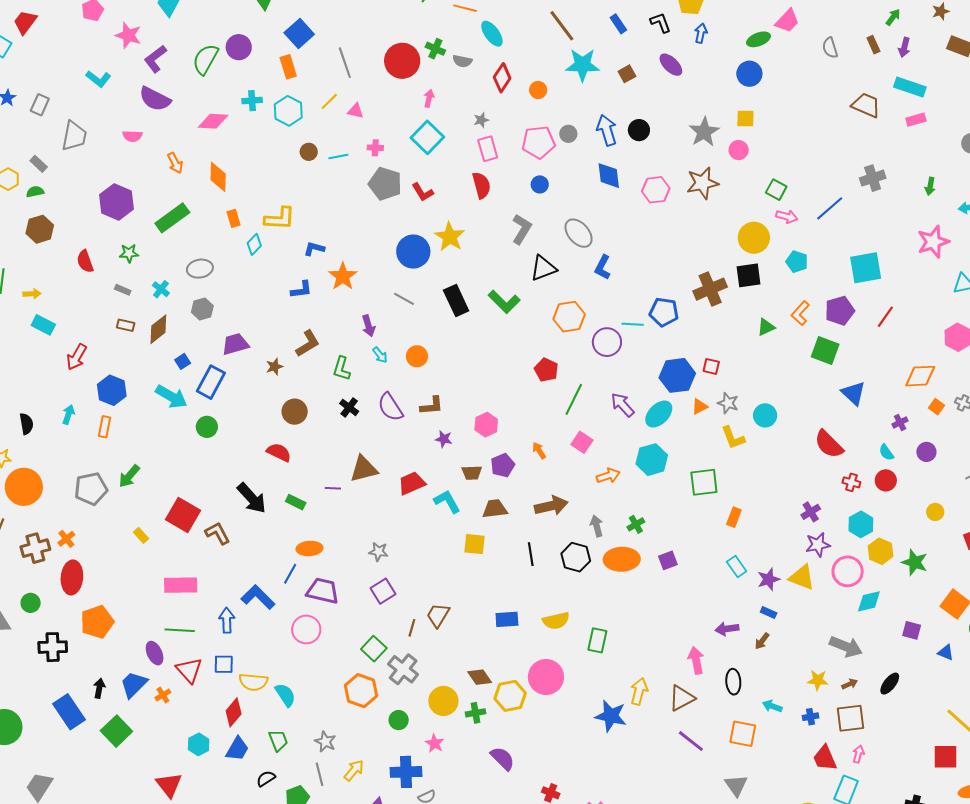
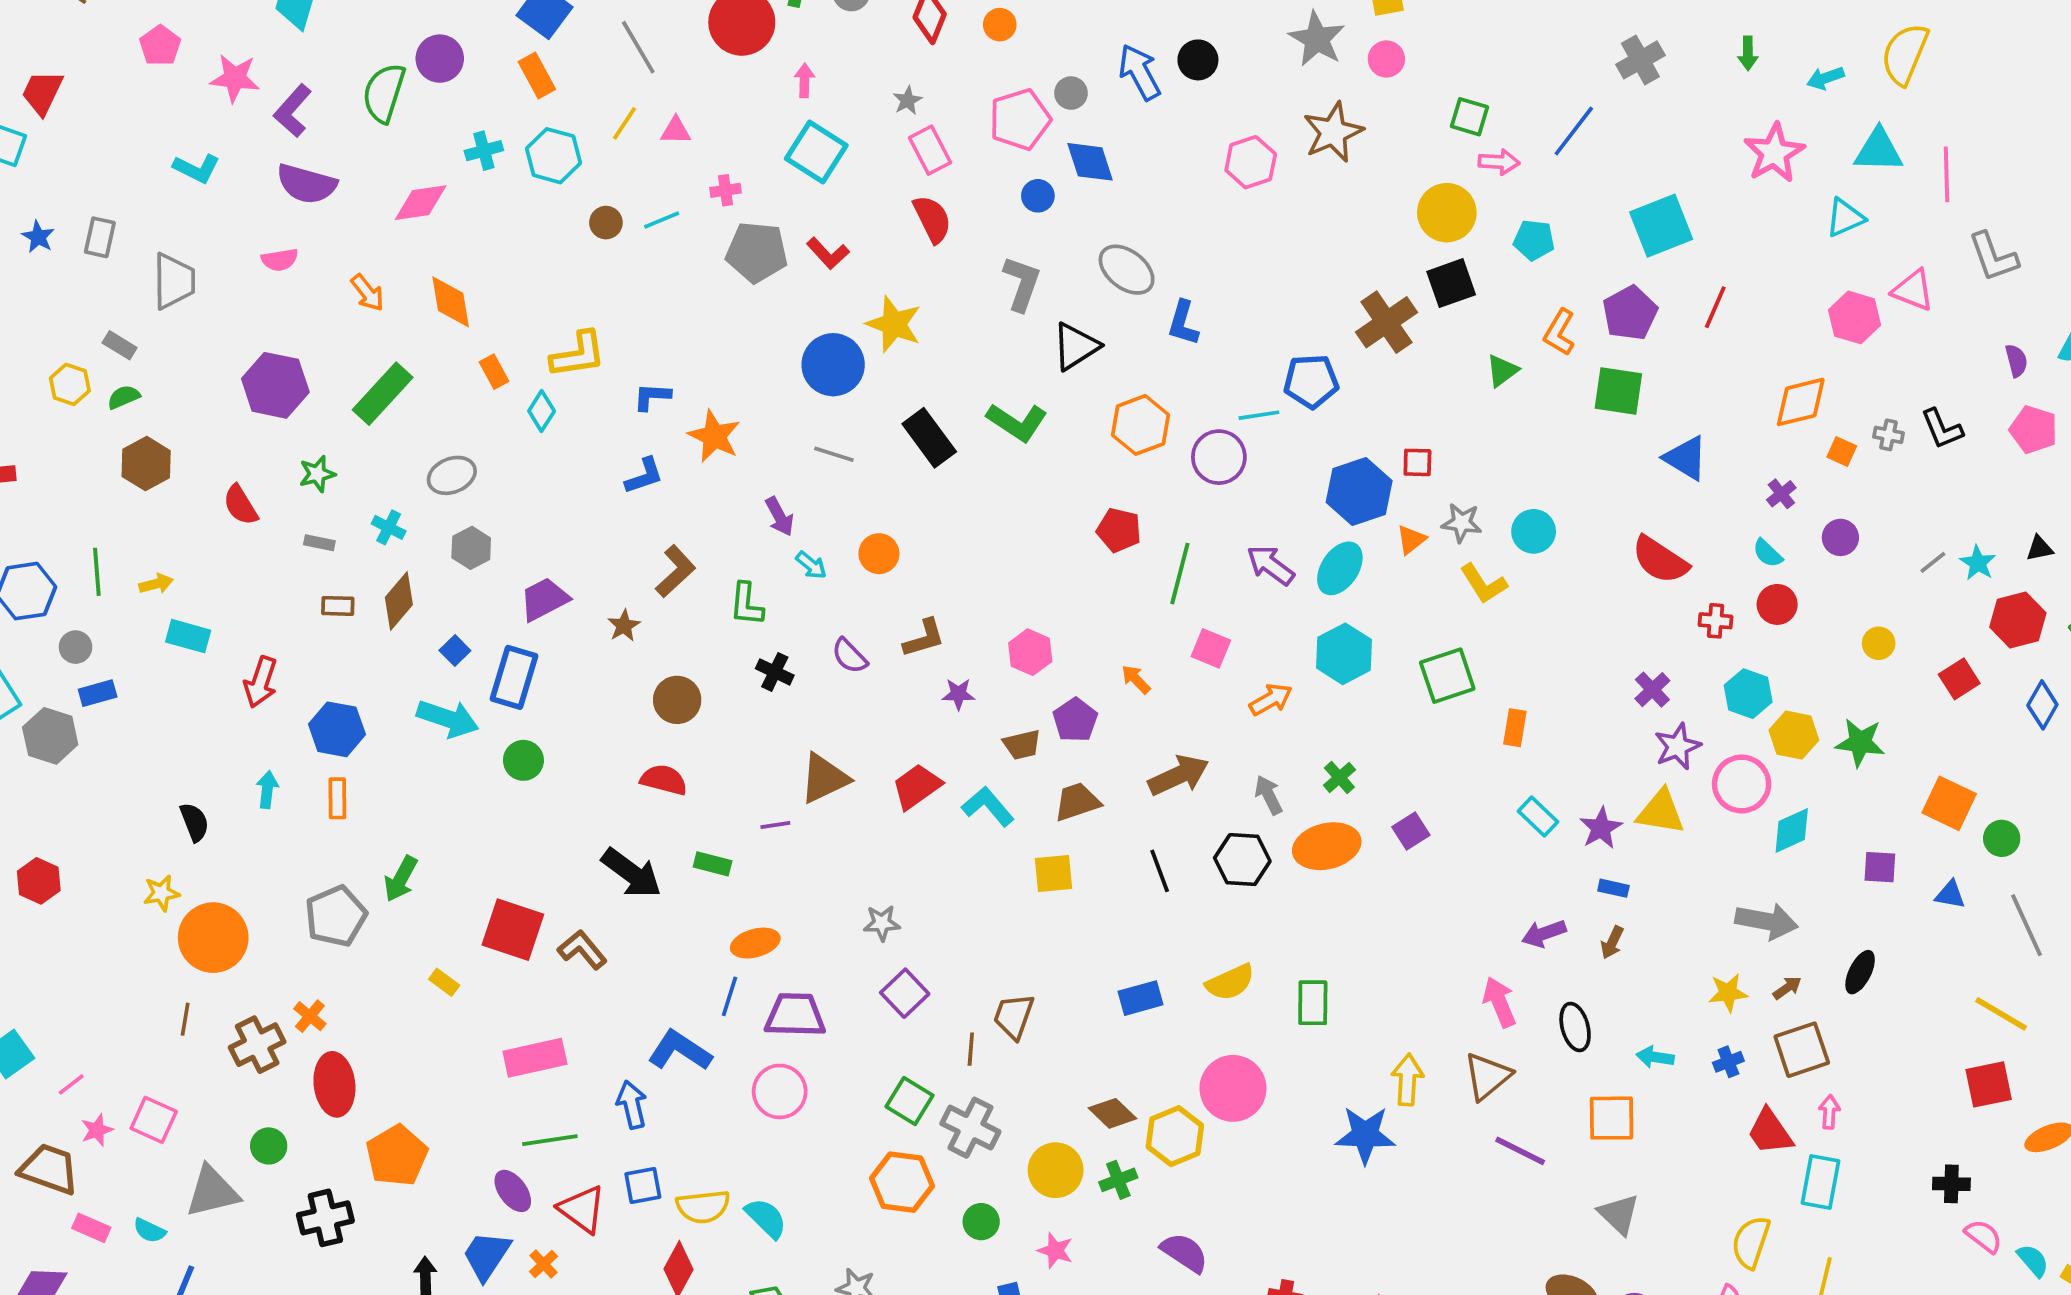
blue diamond: (609, 176) -> (1090, 162), moved
purple semicircle: (390, 407) -> (849, 656), size x0.7

